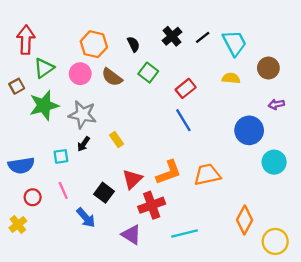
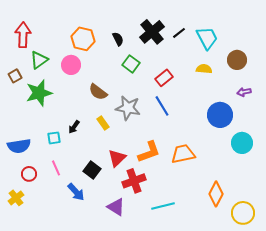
black cross: (172, 36) -> (152, 32), size x1.4
brown semicircle: (112, 77) -> (98, 92), moved
gray star: (82, 114) -> (128, 108), moved

